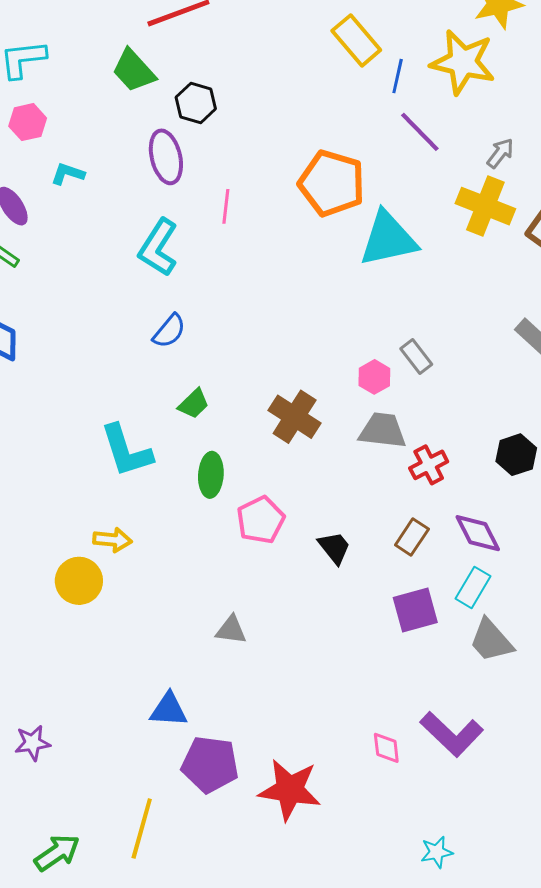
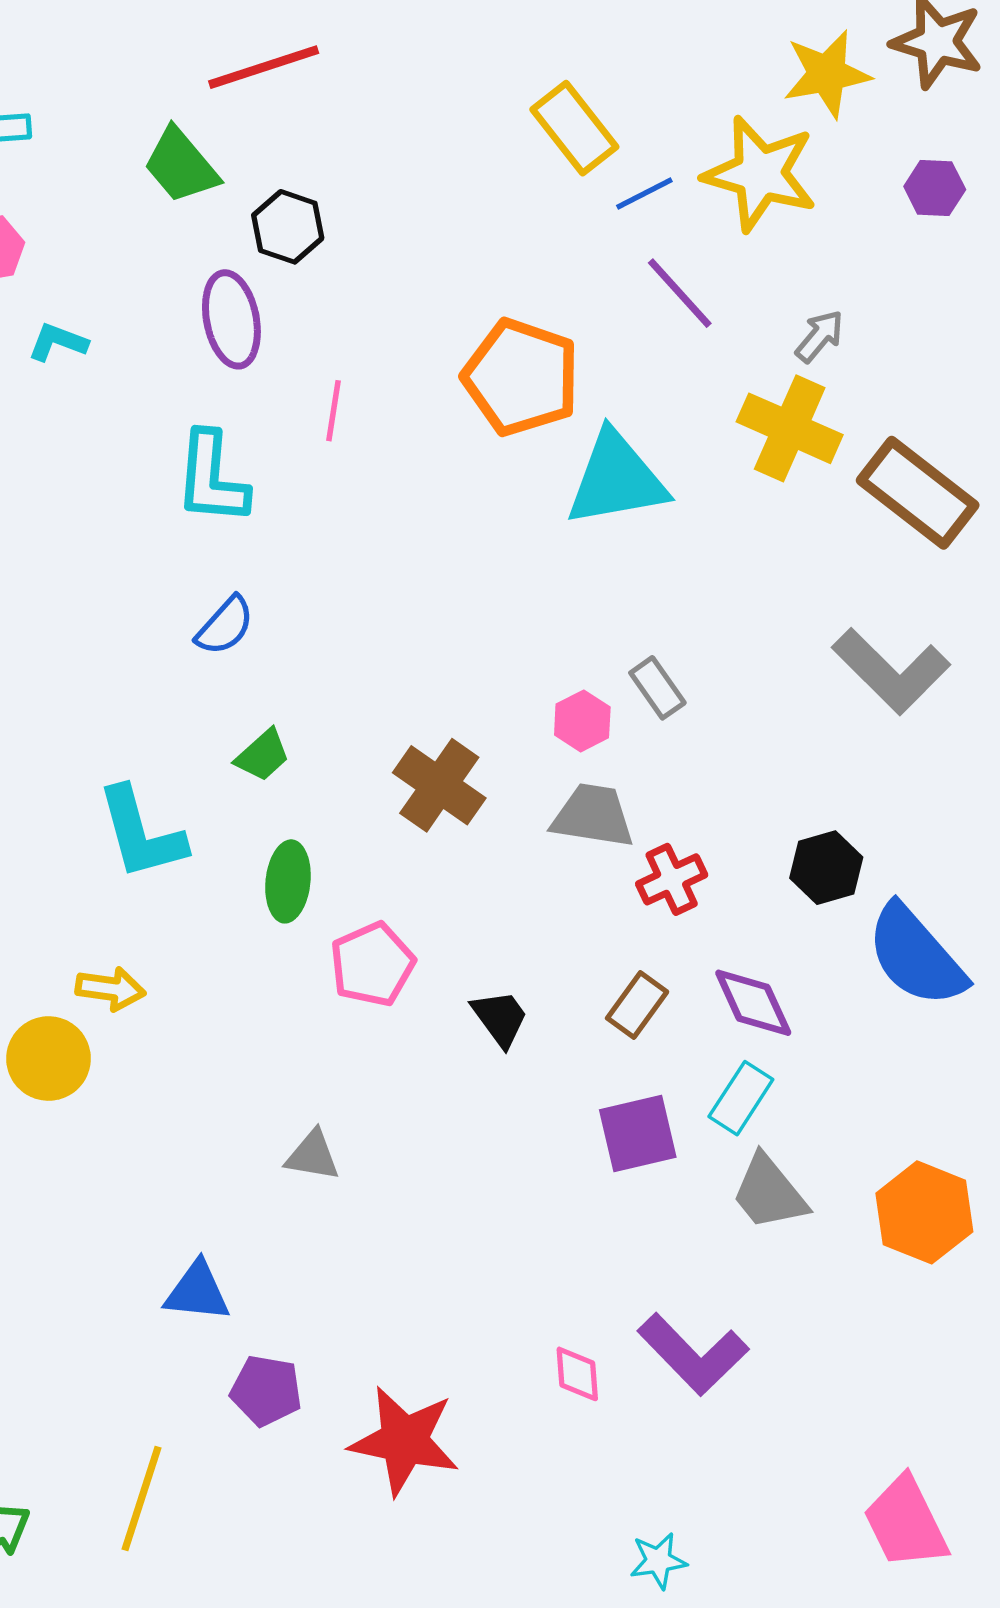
blue line: (398, 76) -> (644, 194), turned 48
cyan L-shape: (158, 248) -> (212, 478), turned -30
purple pentagon: (210, 764) -> (266, 1391), size x0.7

